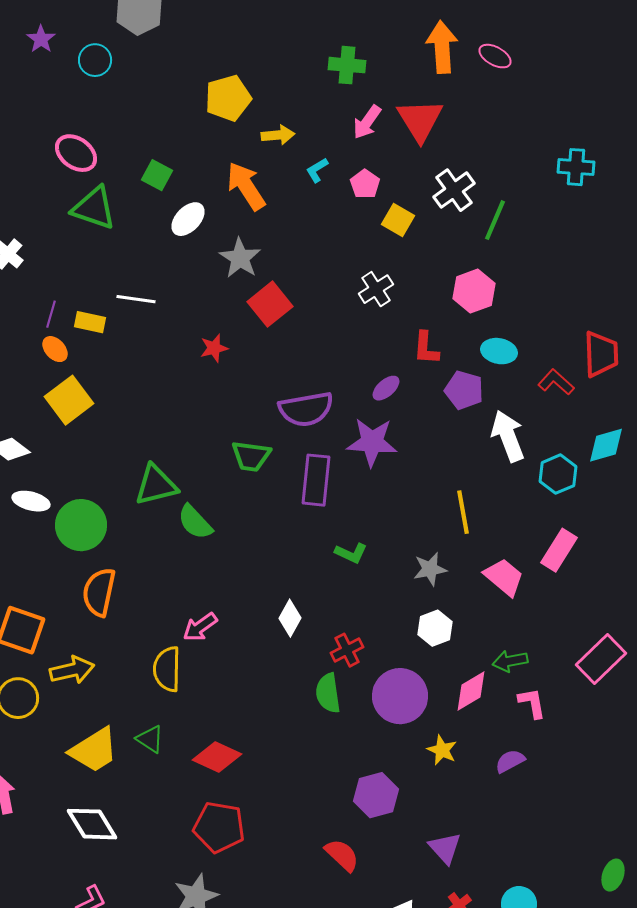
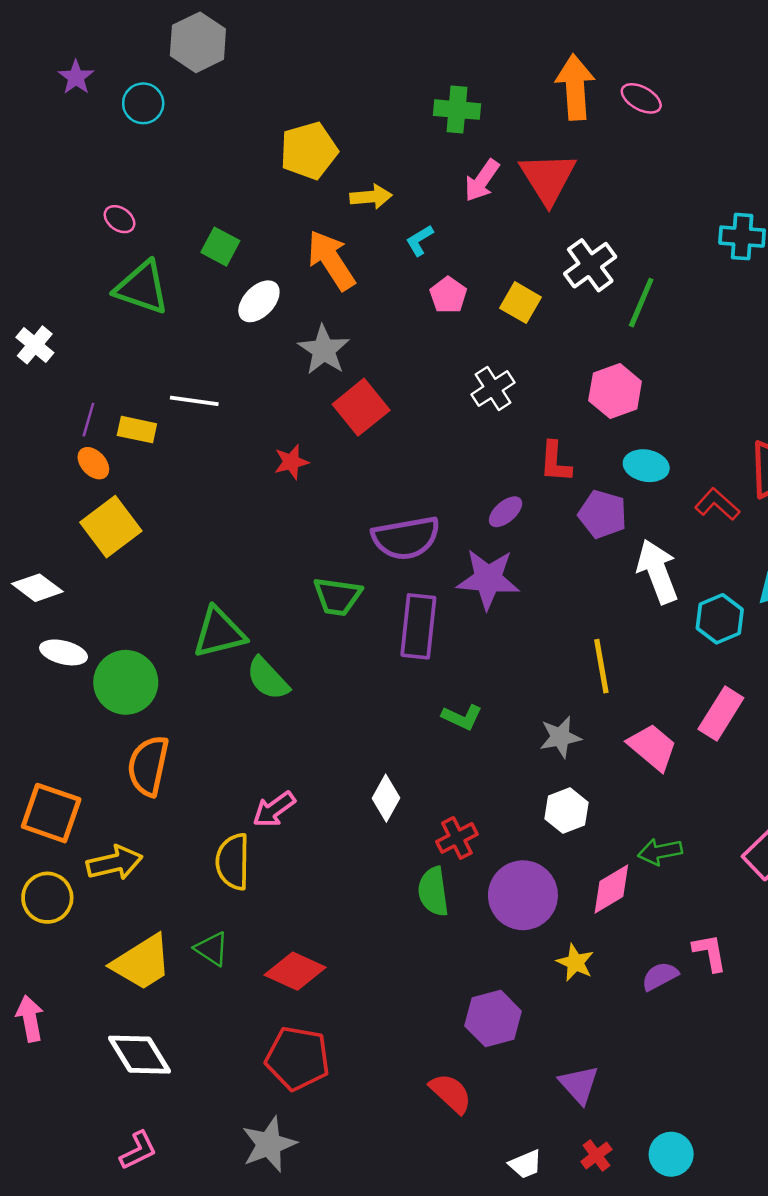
pink ellipse: (76, 153) -> (120, 219), size x0.6
pink pentagon: (365, 184) -> (448, 295), moved
pink L-shape: (532, 703) -> (710, 953), moved

